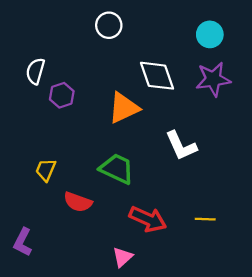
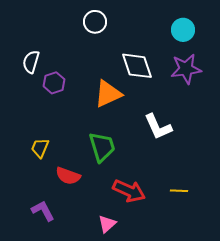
green trapezoid: (117, 169) -> (102, 147), turned 48
purple L-shape: (23, 242) -> (43, 211), moved, turned 125

